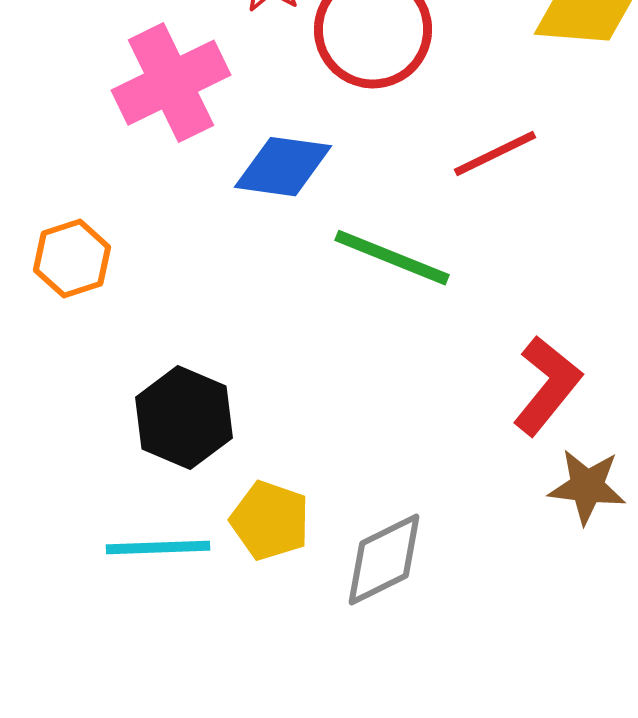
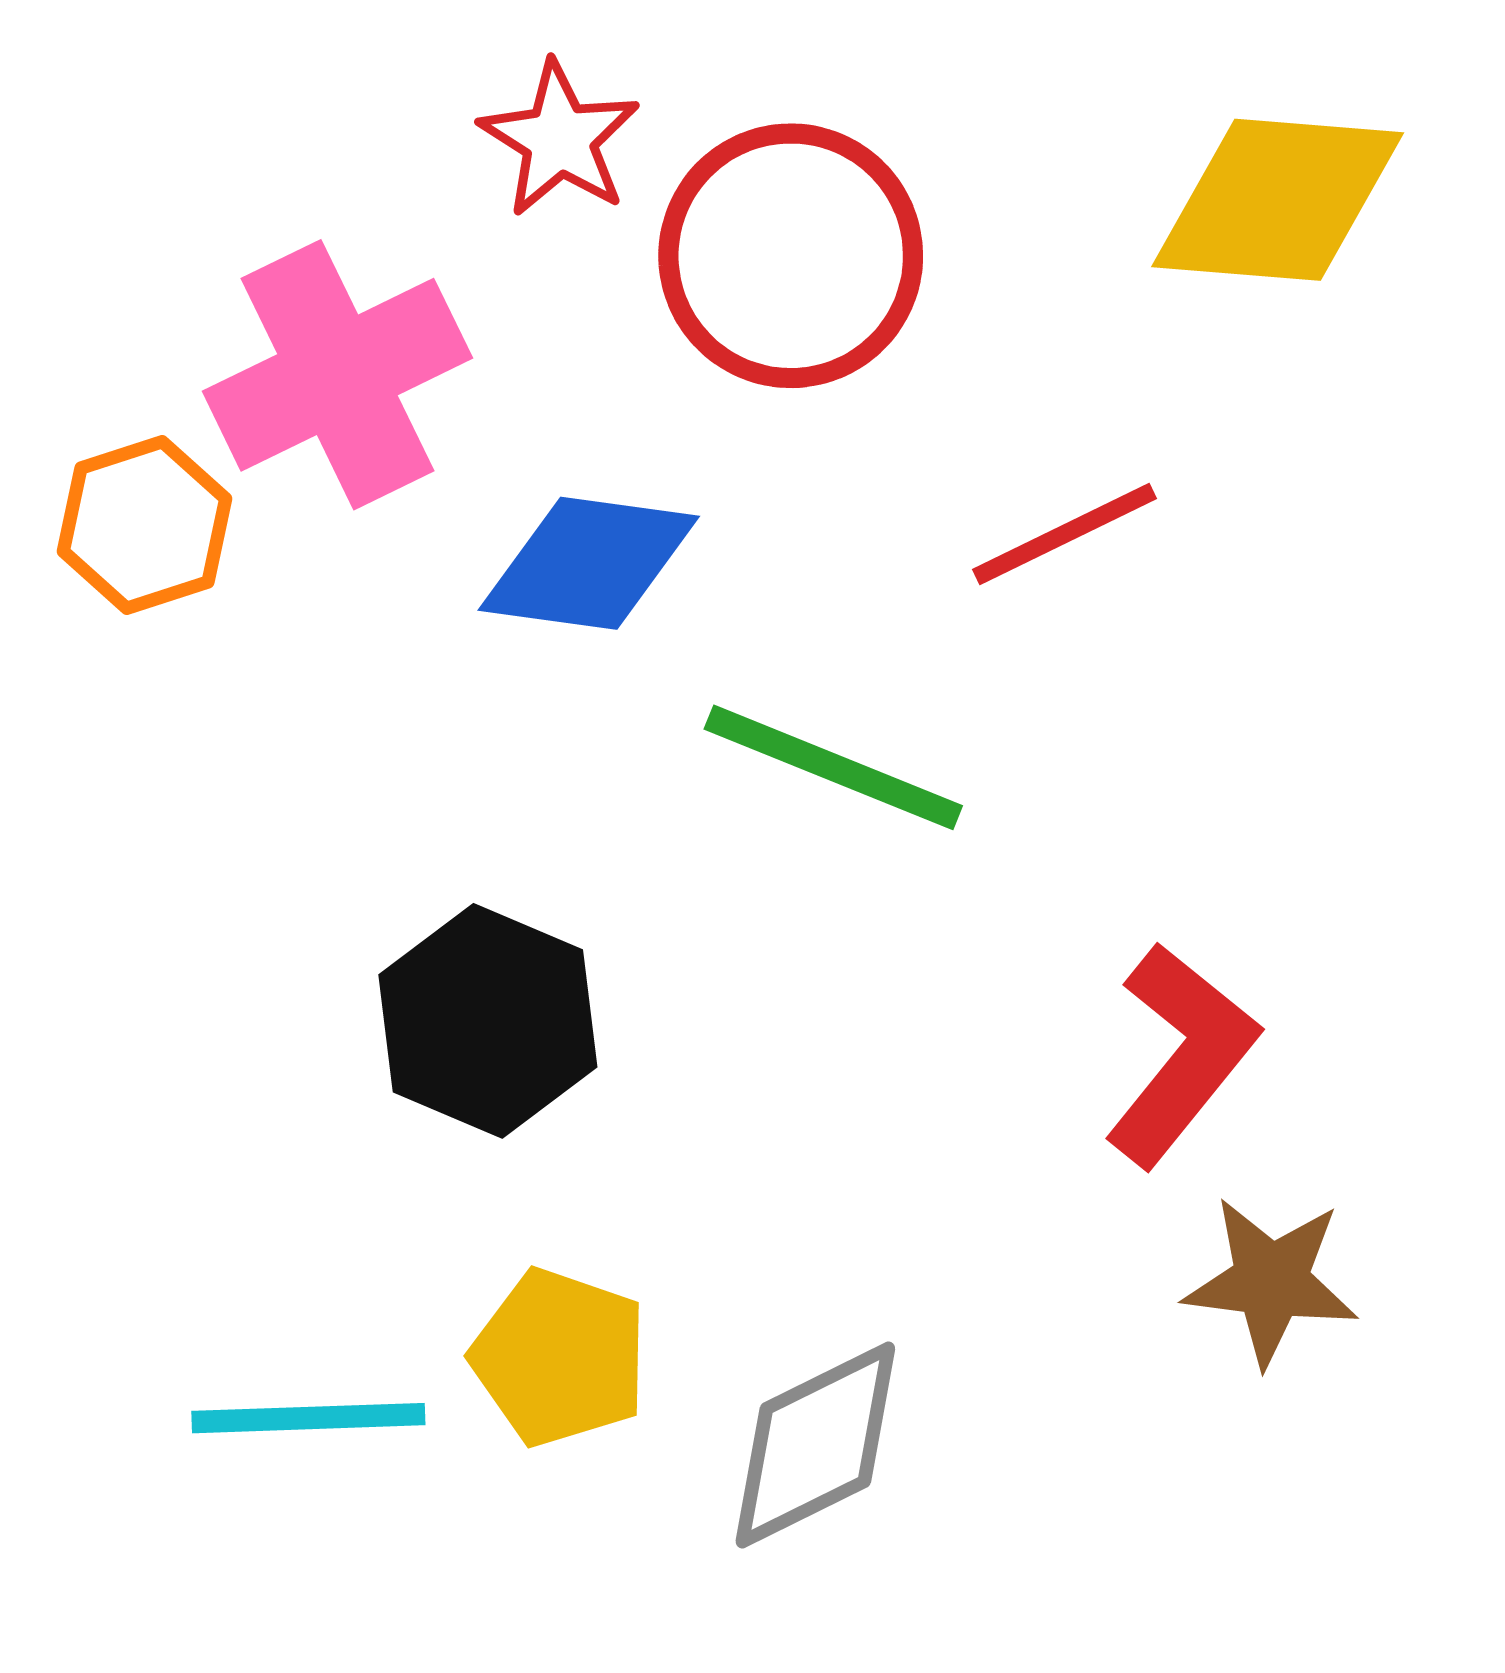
orange hexagon: (72, 259) -> (144, 525), moved
black hexagon: (184, 418) -> (488, 1021), moved

